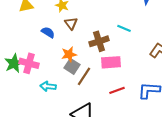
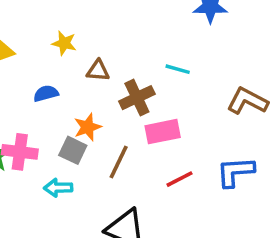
brown triangle: (71, 23) -> (98, 71), moved, turned -40
blue semicircle: (48, 32) -> (46, 93), turned -40
gray square: (72, 66) -> (73, 150), moved

